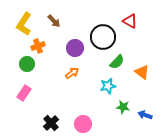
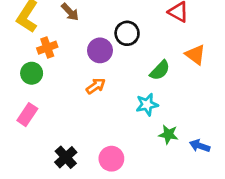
black circle: (103, 37) -> (127, 33), moved, size x0.7
orange triangle: (142, 72) -> (195, 55), moved

